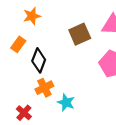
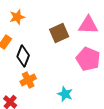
cyan star: (66, 103) -> (65, 94), moved

